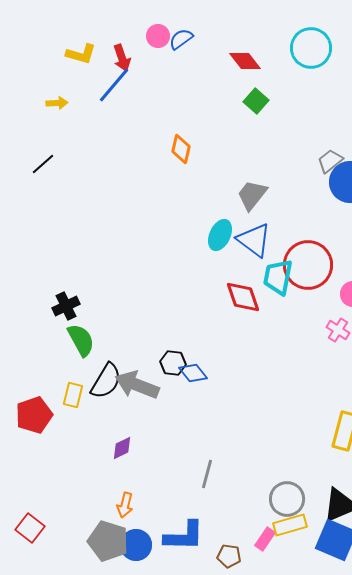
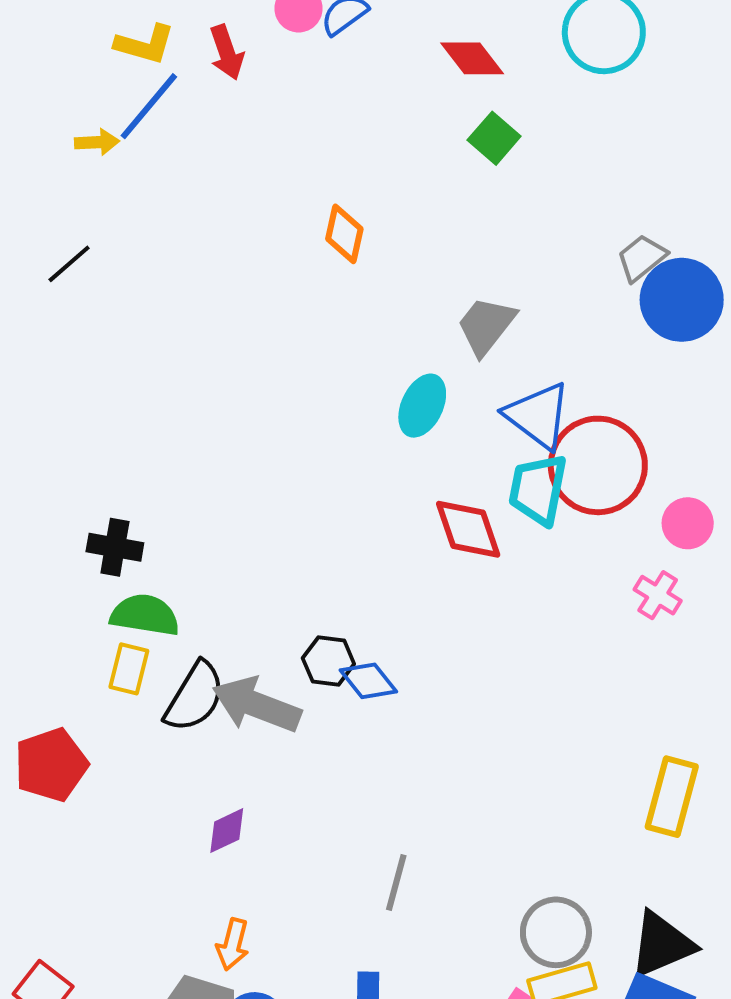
blue line: (114, 85) -> (149, 106), moved
blue triangle: (254, 240) -> (538, 416), moved
black cross: (66, 306) -> (115, 547), turned 36
green semicircle: (81, 340) -> (145, 615), turned -52
yellow rectangle: (73, 395) -> (129, 669), moved

